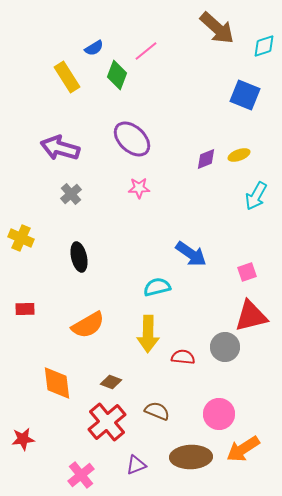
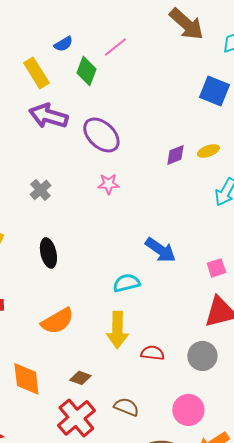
purple arrow: (60, 148) -> (48, 116), moved
gray circle: (225, 347) -> (202, 356), moved

